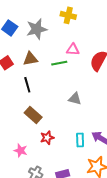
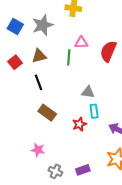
green line: (59, 63) -> (69, 57), turned -70
red star: (47, 138) -> (79, 124), moved
cyan rectangle: (80, 140) -> (94, 111), moved

